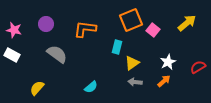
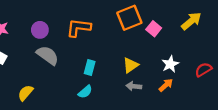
purple circle: (46, 24) -> (40, 30), moved
cyan rectangle: (117, 47) -> (90, 67), moved

